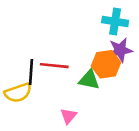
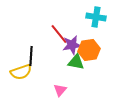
purple star: (120, 50) -> (72, 45), moved
red line: (54, 66) -> (59, 34), moved, turned 45

